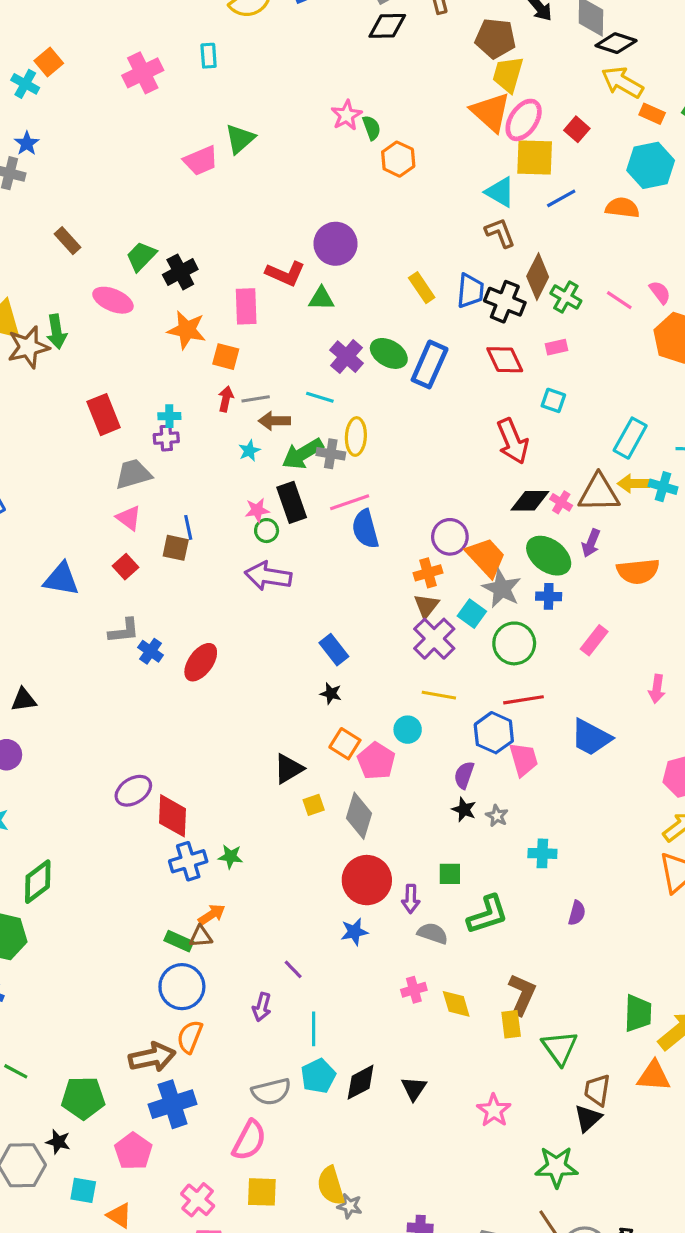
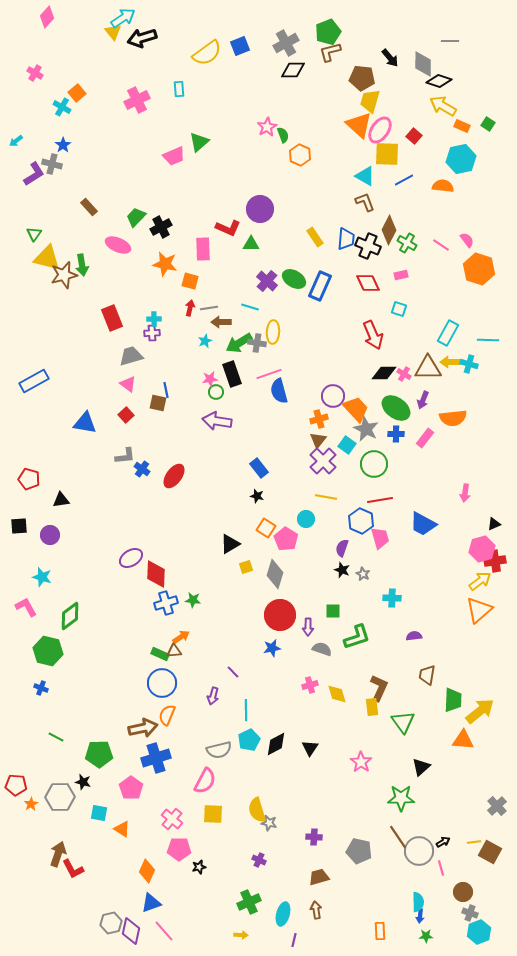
pink rectangle: (594, 640) -> (425, 438), moved
purple semicircle: (577, 913) -> (414, 636), turned -112
brown trapezoid: (597, 1090) -> (427, 675), moved

